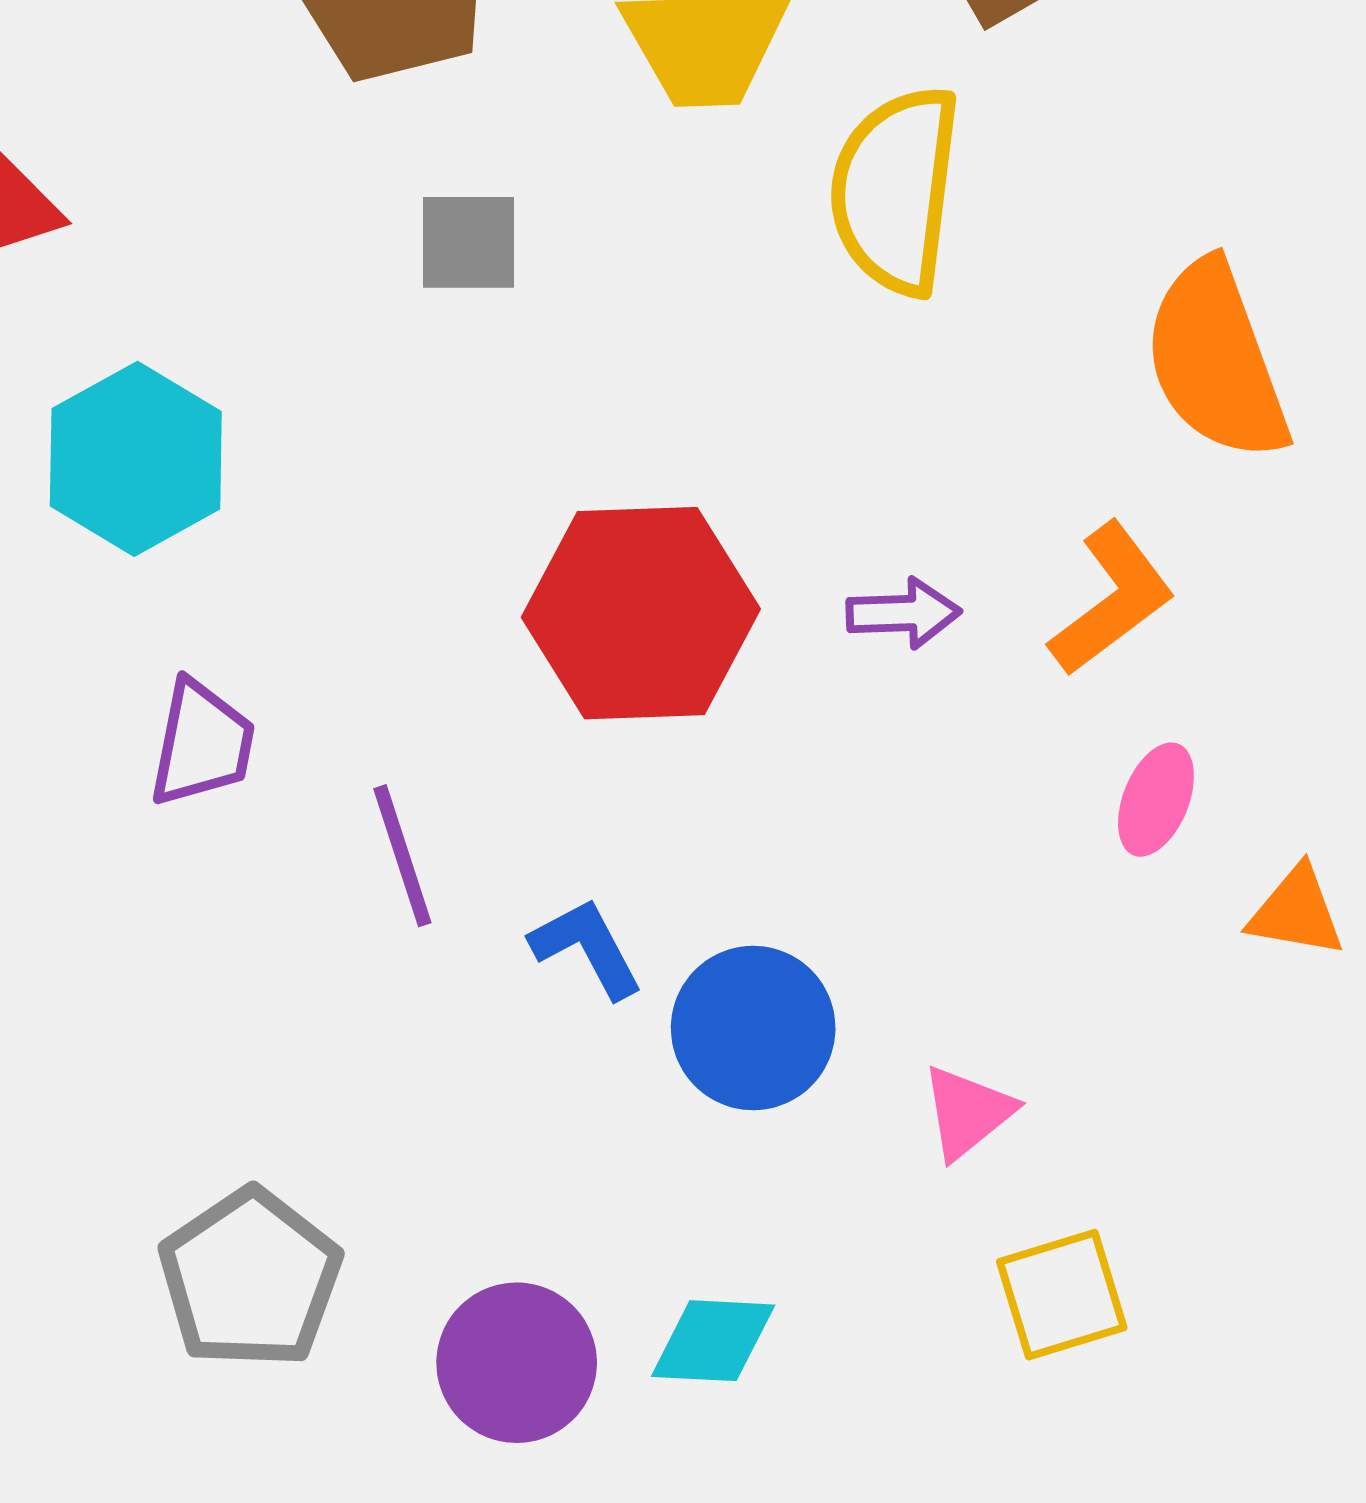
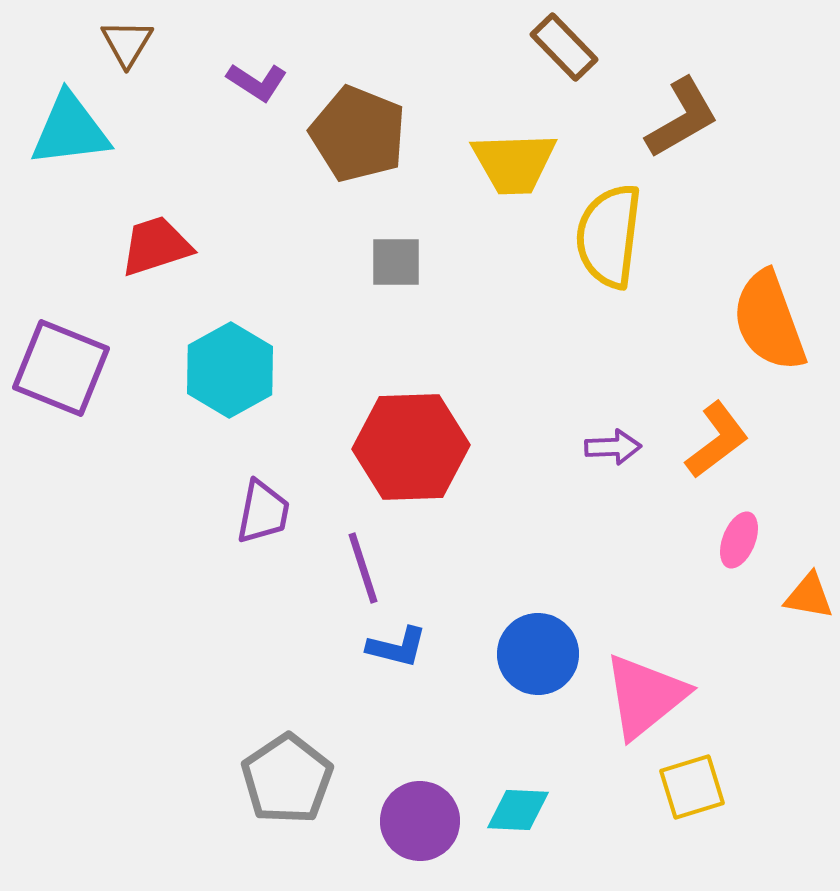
red hexagon: (641, 613) -> (411, 447), moved
blue L-shape: (587, 948) -> (397, 647), moved, turned 132
pink triangle: (968, 1112) -> (645, 696), size x1.8

